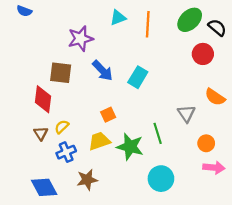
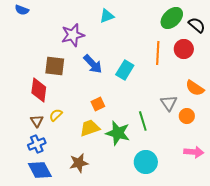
orange line: (148, 24) -> (158, 53), moved
orange circle: (206, 143) -> (187, 116), moved
blue cross: (66, 152) -> (37, 144), moved

